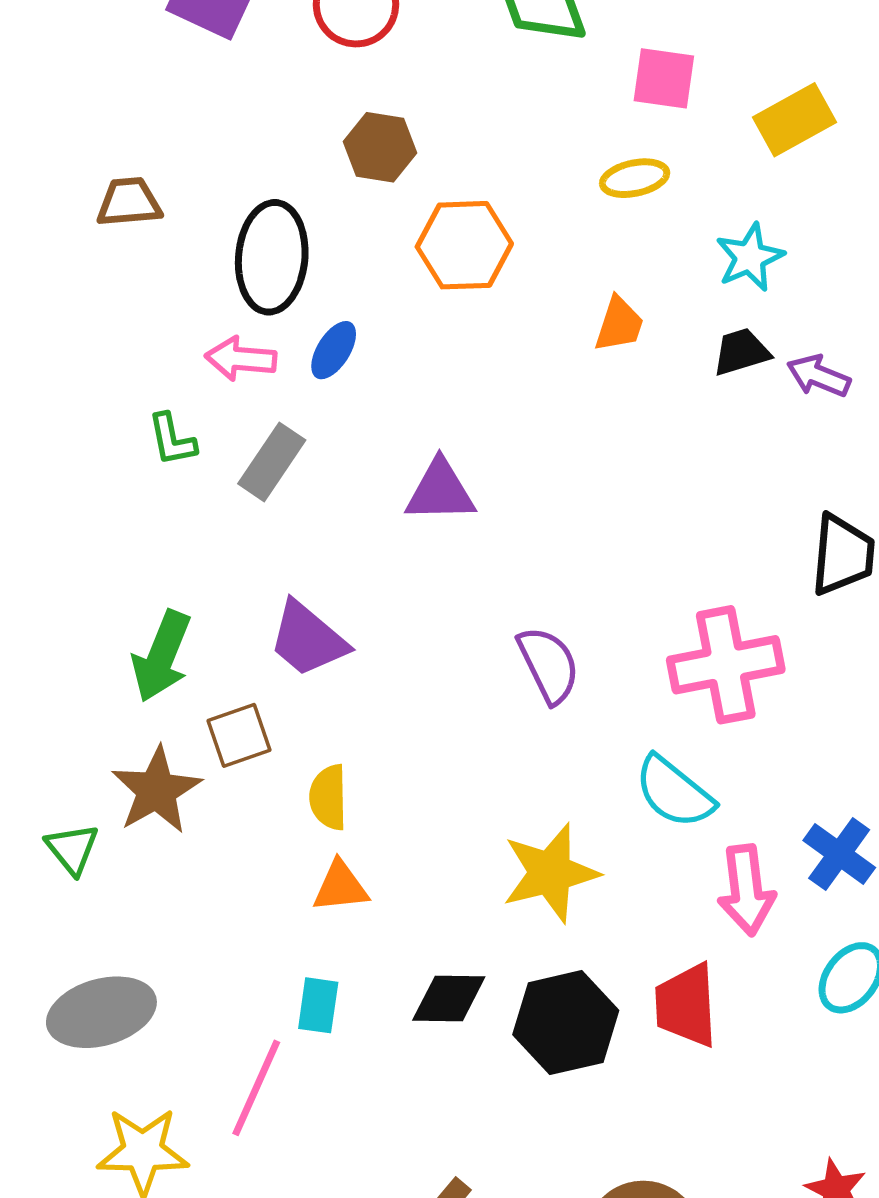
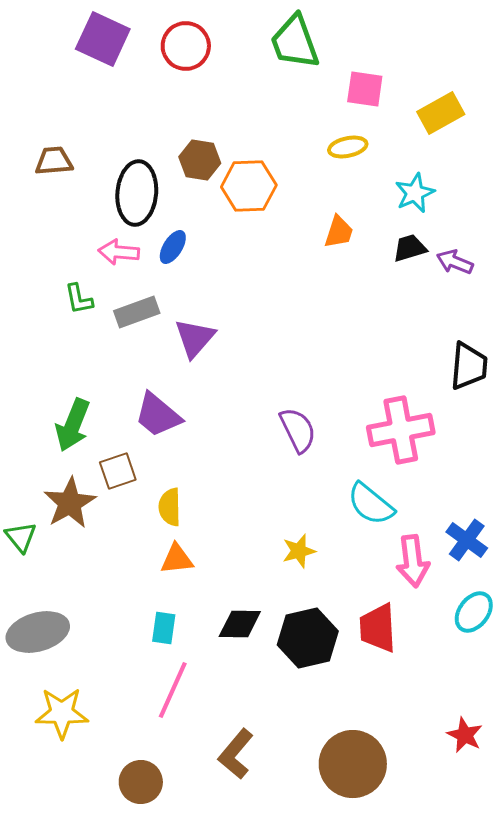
brown hexagon: (380, 147) -> (200, 160), moved
gray rectangle: (272, 462) -> (137, 312), turned 36
purple triangle: (440, 491) -> (195, 338), moved, turned -48
yellow star: (550, 873) -> (299, 551), size x0.6
pink line: (256, 1088) -> (173, 690), moved

